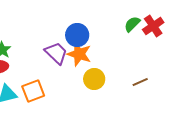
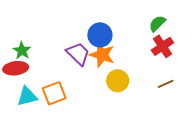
red cross: (153, 26) -> (162, 46), moved

